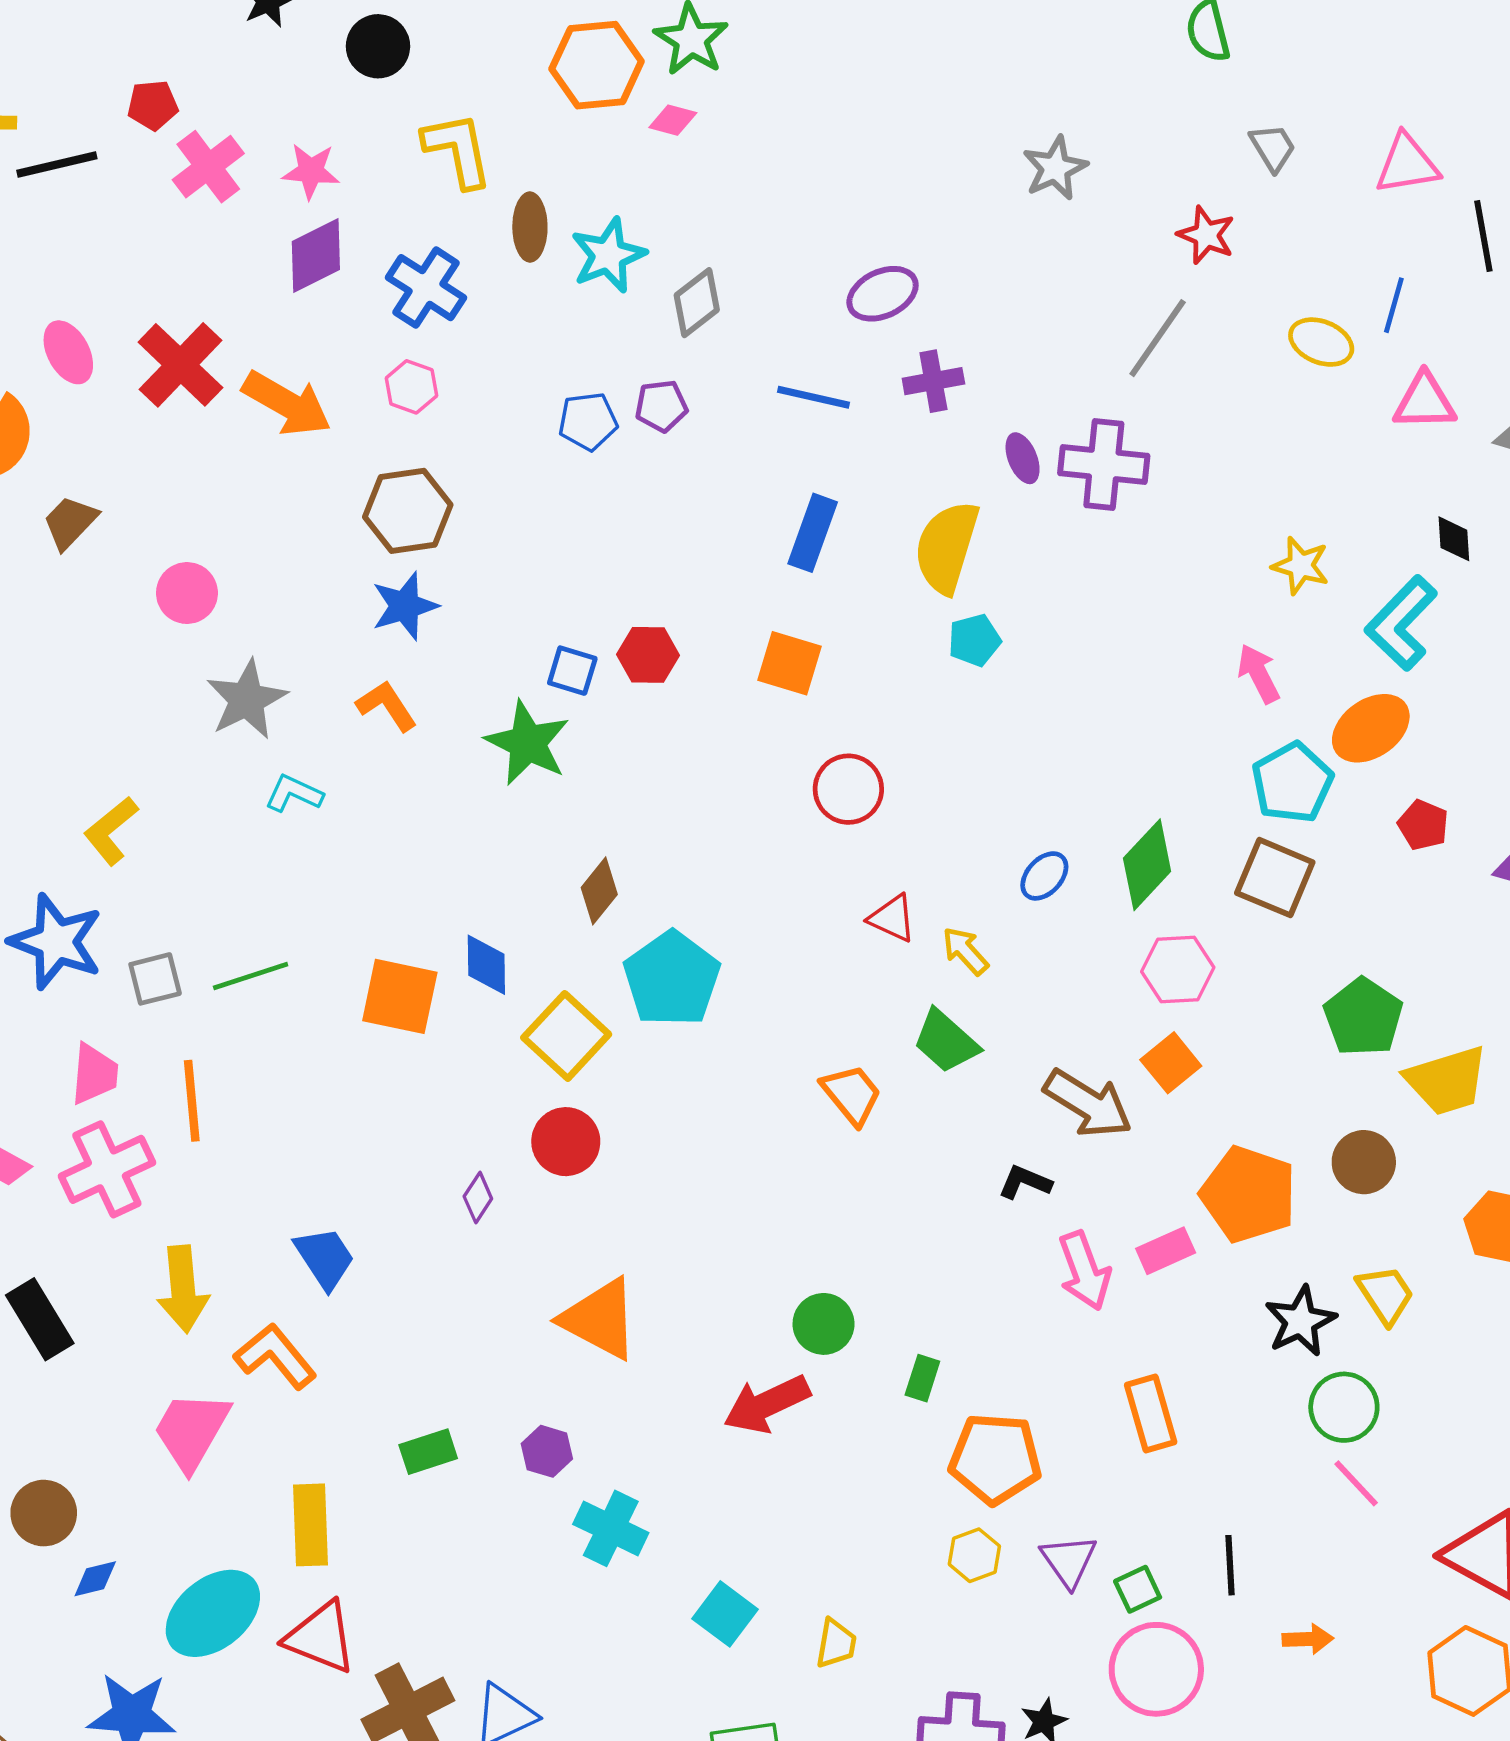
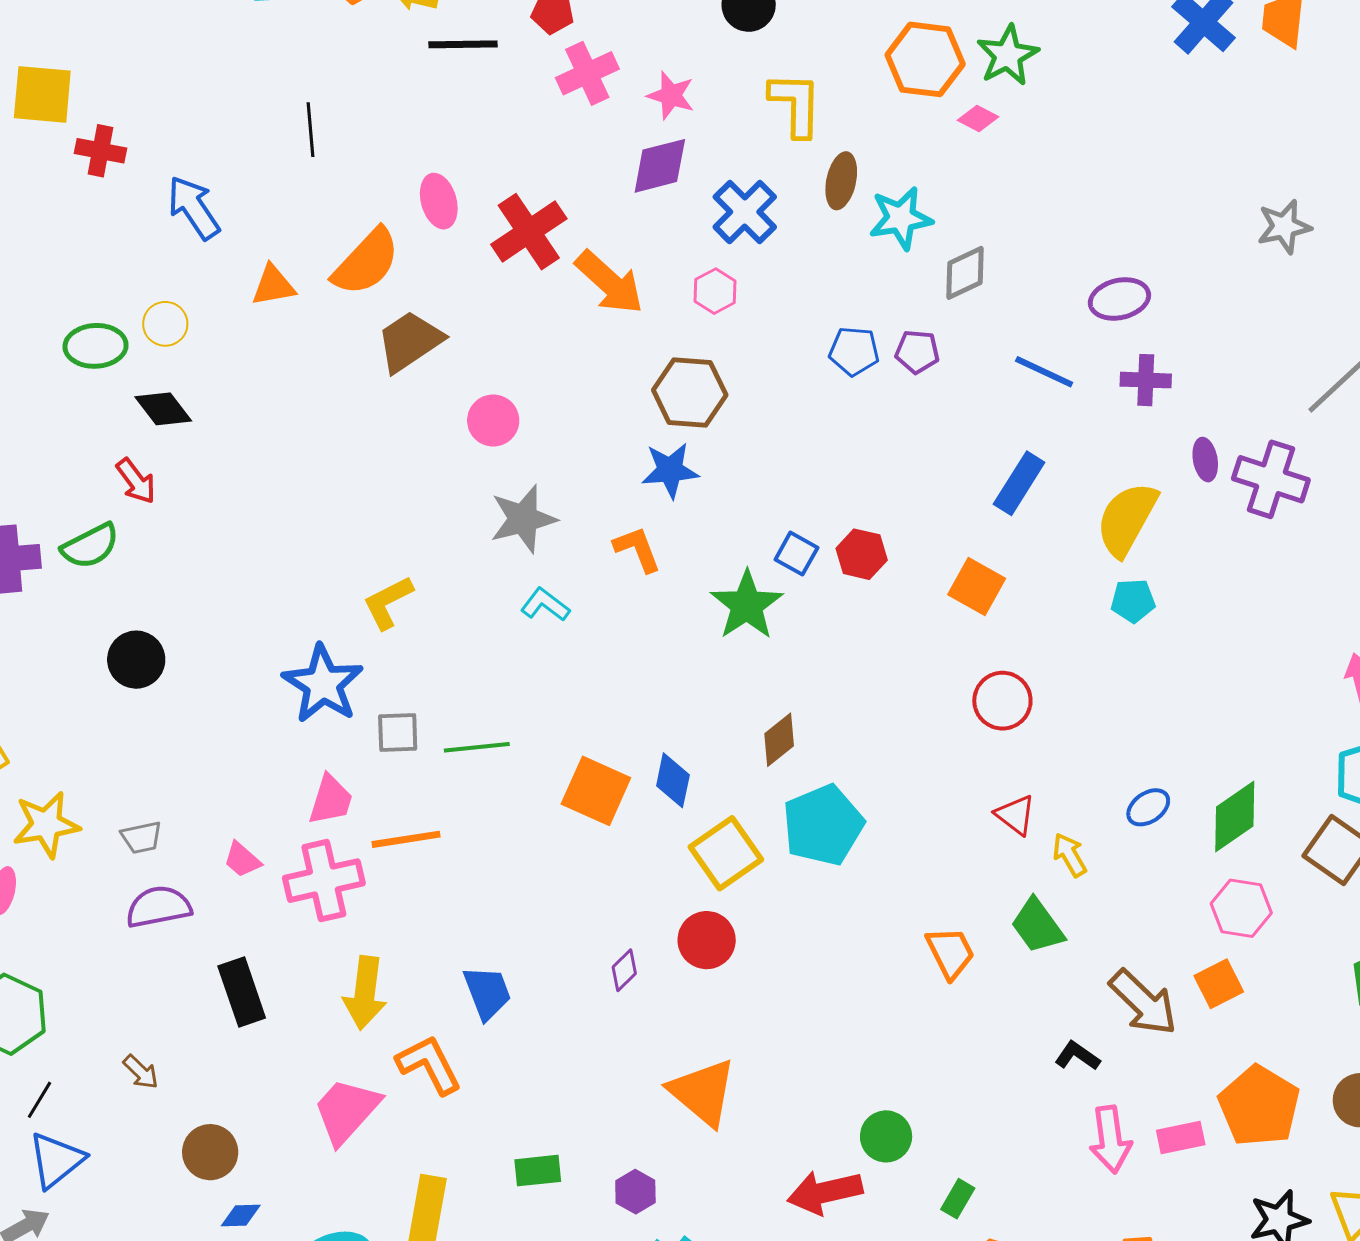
brown trapezoid: (70, 522) -> (410, 341), size x1.4
orange line: (192, 1101) -> (406, 839), turned 74

